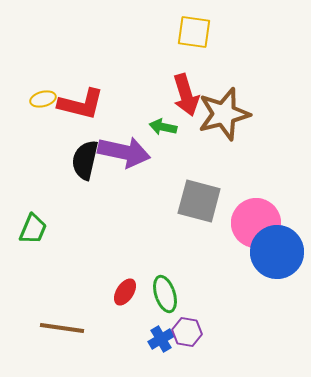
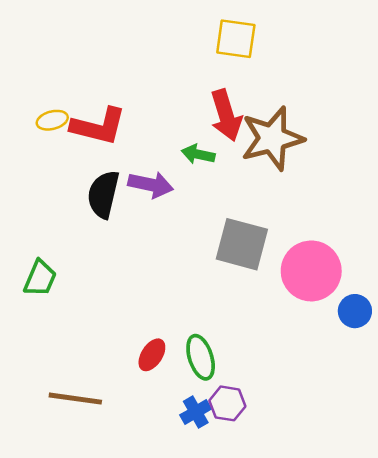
purple arrow: (124, 152) -> (151, 185), size x0.7
blue circle: (277, 252) -> (355, 311), moved, size x0.5

